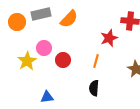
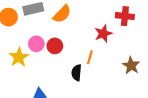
red circle: (63, 60) -> (55, 46), moved
black semicircle: (94, 88) -> (76, 73), moved

